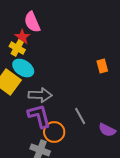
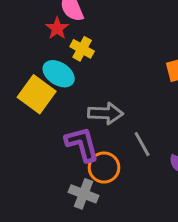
yellow cross: (17, 48) -> (82, 49), moved
gray arrow: (40, 95) -> (105, 113), moved

